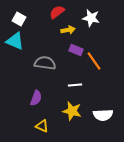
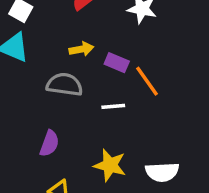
yellow arrow: (68, 30) -> (81, 49), moved
white line: (75, 85) -> (113, 106), moved

